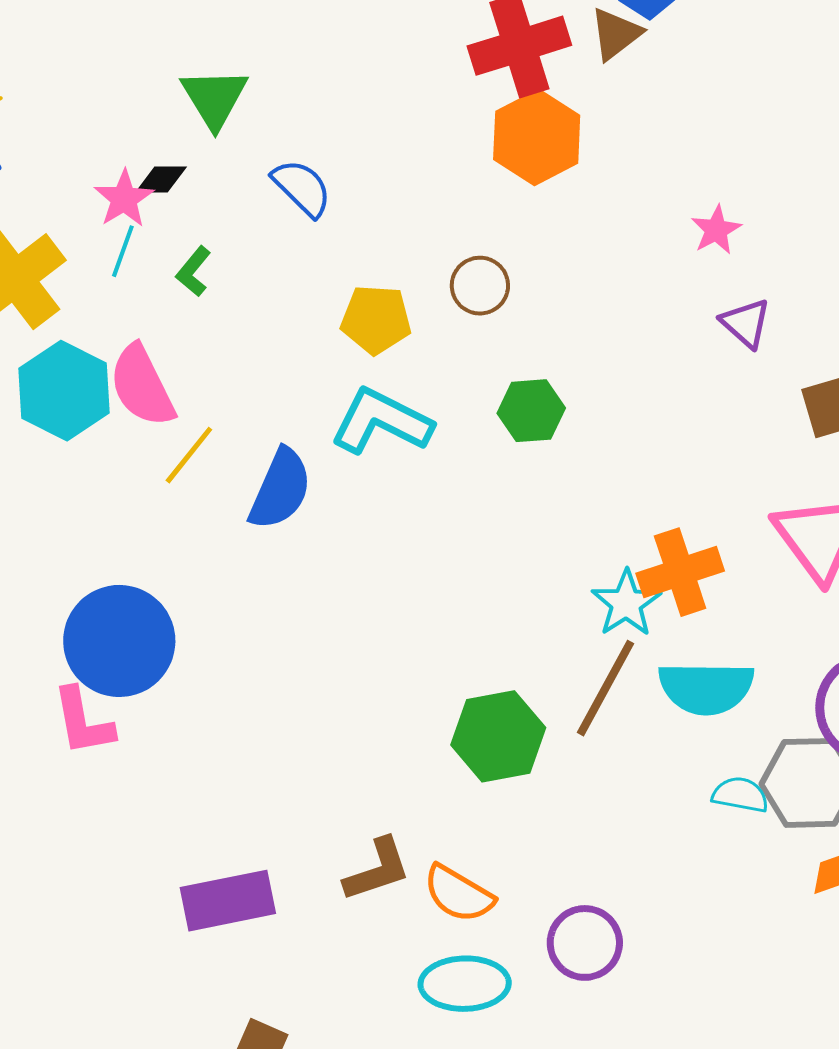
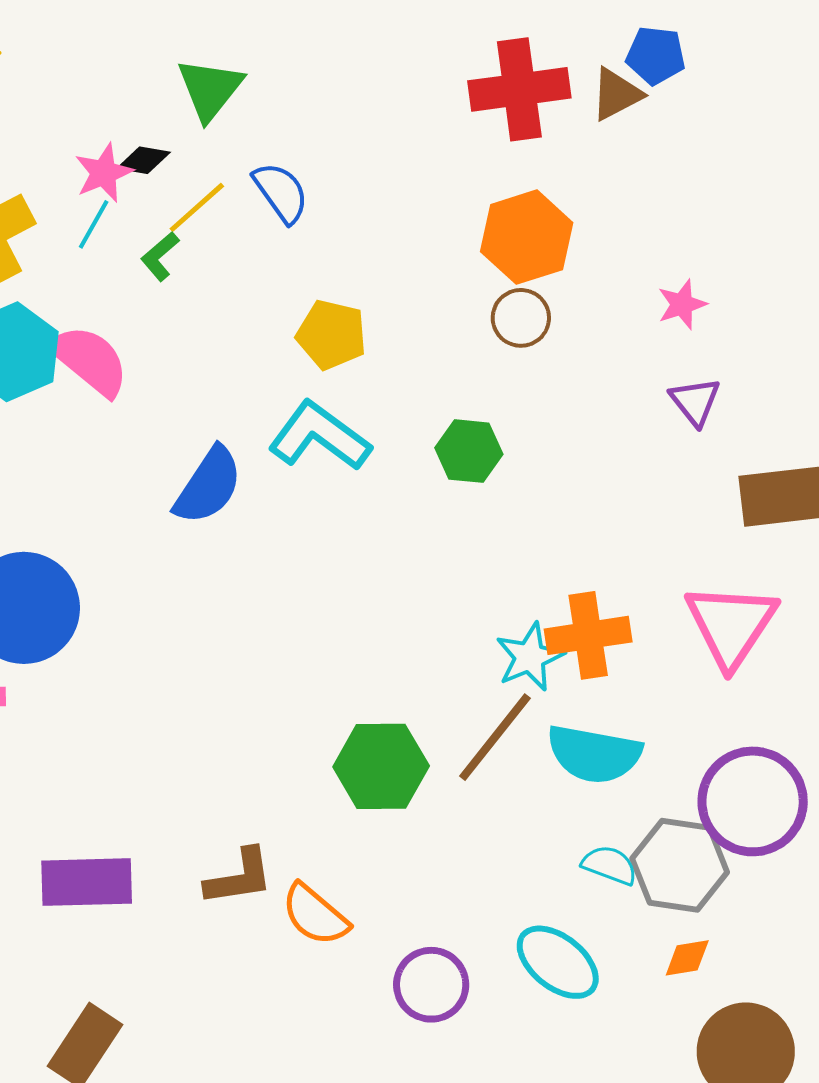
orange hexagon: (537, 137) -> (527, 237), moved
brown circle: (480, 286) -> (521, 318), moved
pink semicircle: (142, 386) -> (90, 360), turned 146
yellow line: (189, 455) -> (197, 207), moved
cyan ellipse: (465, 984) -> (558, 962), moved, turned 30

